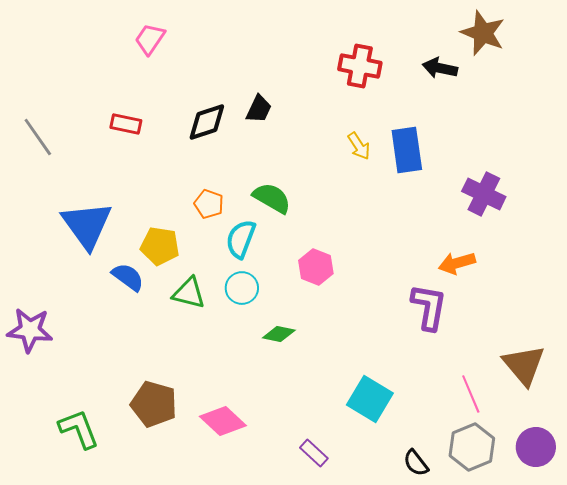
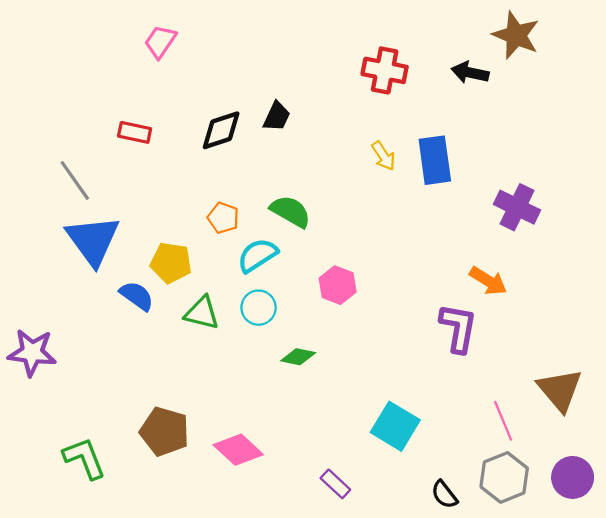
gray line: (38, 137) -> (75, 180), moved
cyan semicircle: (241, 239) -> (257, 255), turned 36
orange arrow: (457, 263) -> (488, 281), turned -132

